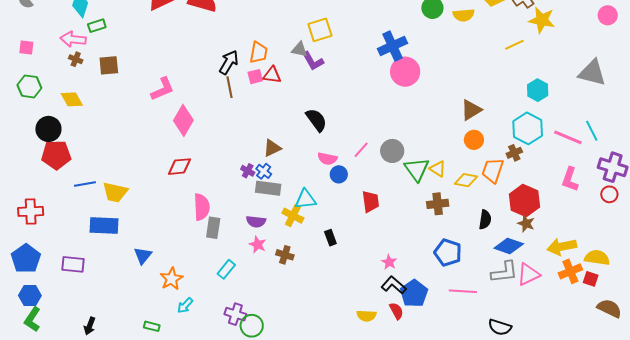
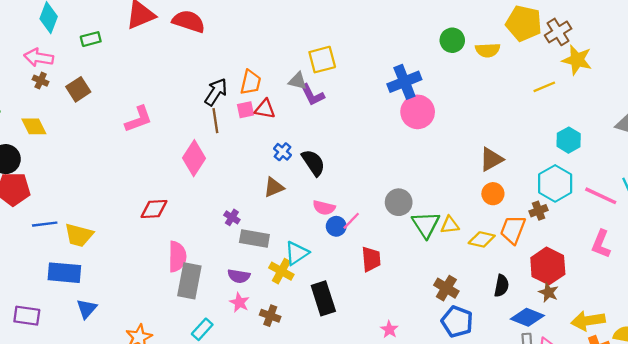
green rectangle: (97, 26) -> (91, 39), moved
brown square: (109, 65) -> (78, 89), turned -30
pink diamond: (183, 120) -> (194, 158), moved
brown triangle: (272, 148) -> (274, 187), moved
pink line: (361, 150) -> (351, 221), moved
yellow triangle: (438, 169) -> (450, 225), turned -42
blue cross: (264, 171) -> (283, 152), moved
cyan triangle: (305, 199) -> (297, 253), turned -30
brown cross: (438, 204) -> (446, 288), moved, turned 35
gray rectangle: (213, 228) -> (189, 281), size x1.4
black rectangle: (330, 238) -> (323, 298), size x1.8
blue triangle: (143, 256) -> (87, 309), moved

